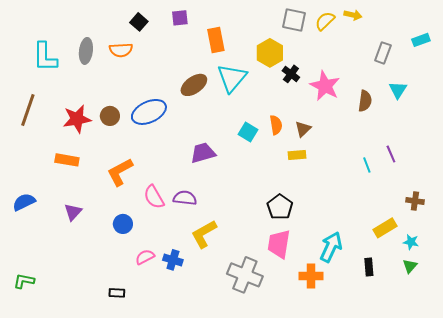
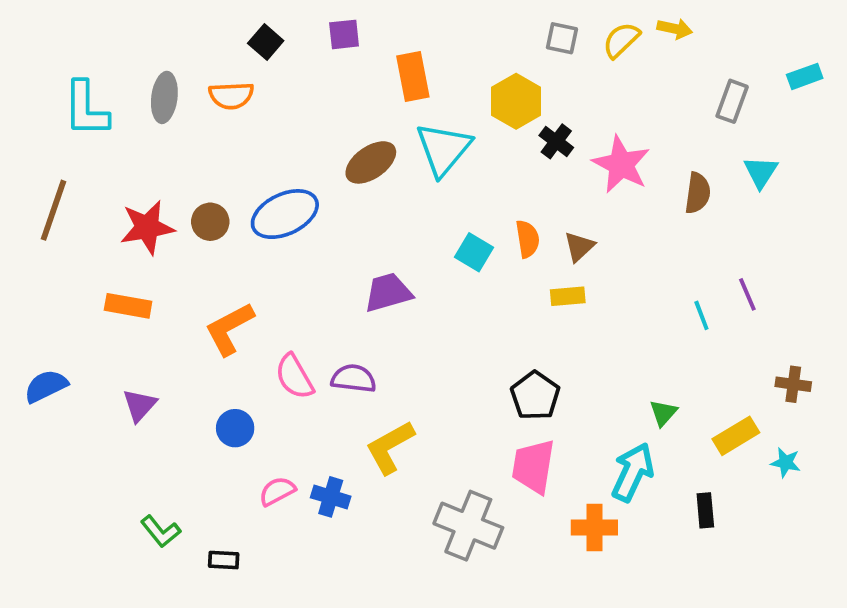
gray square: (294, 20) -> (562, 38), size x0.7
green triangle: (410, 266) -> (663, 413), moved
green L-shape: (24, 281) -> (161, 531), moved, turned -140

